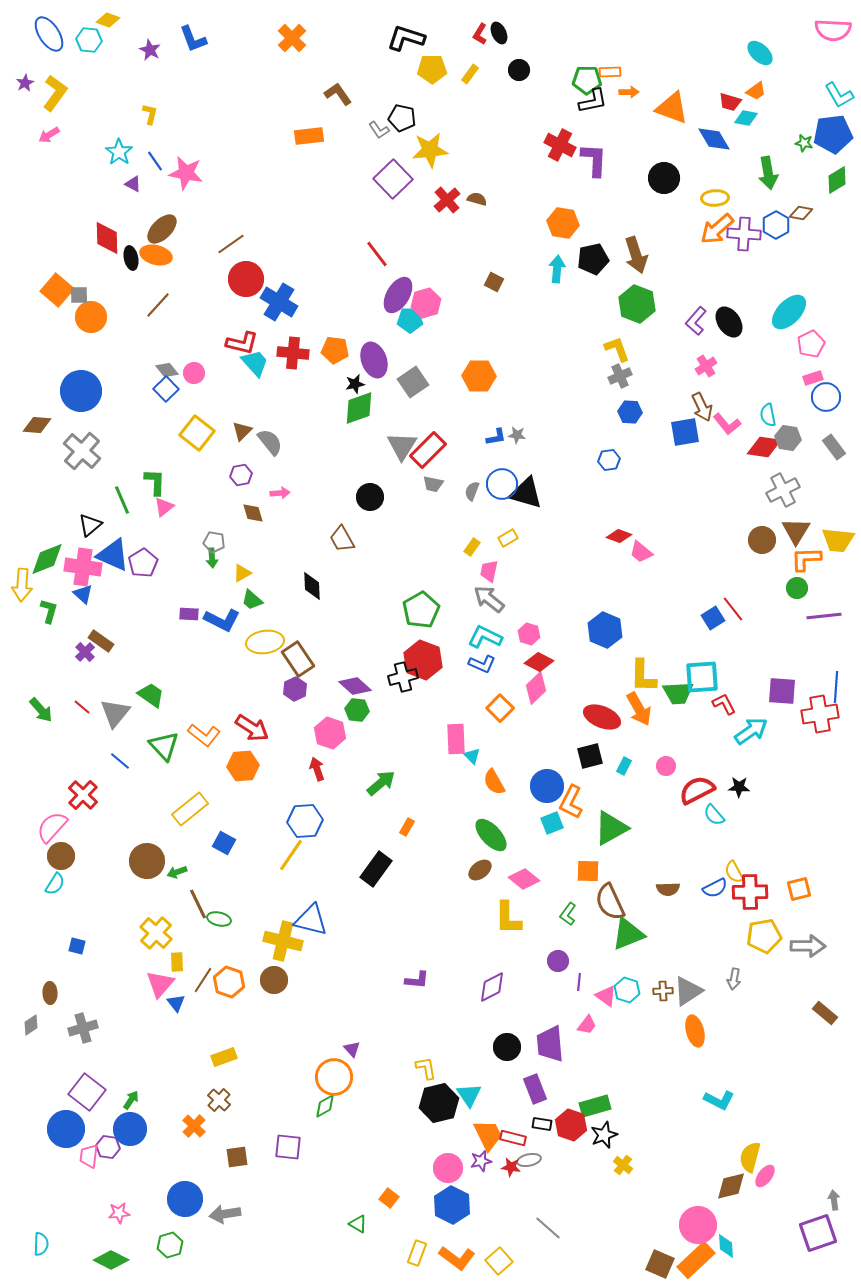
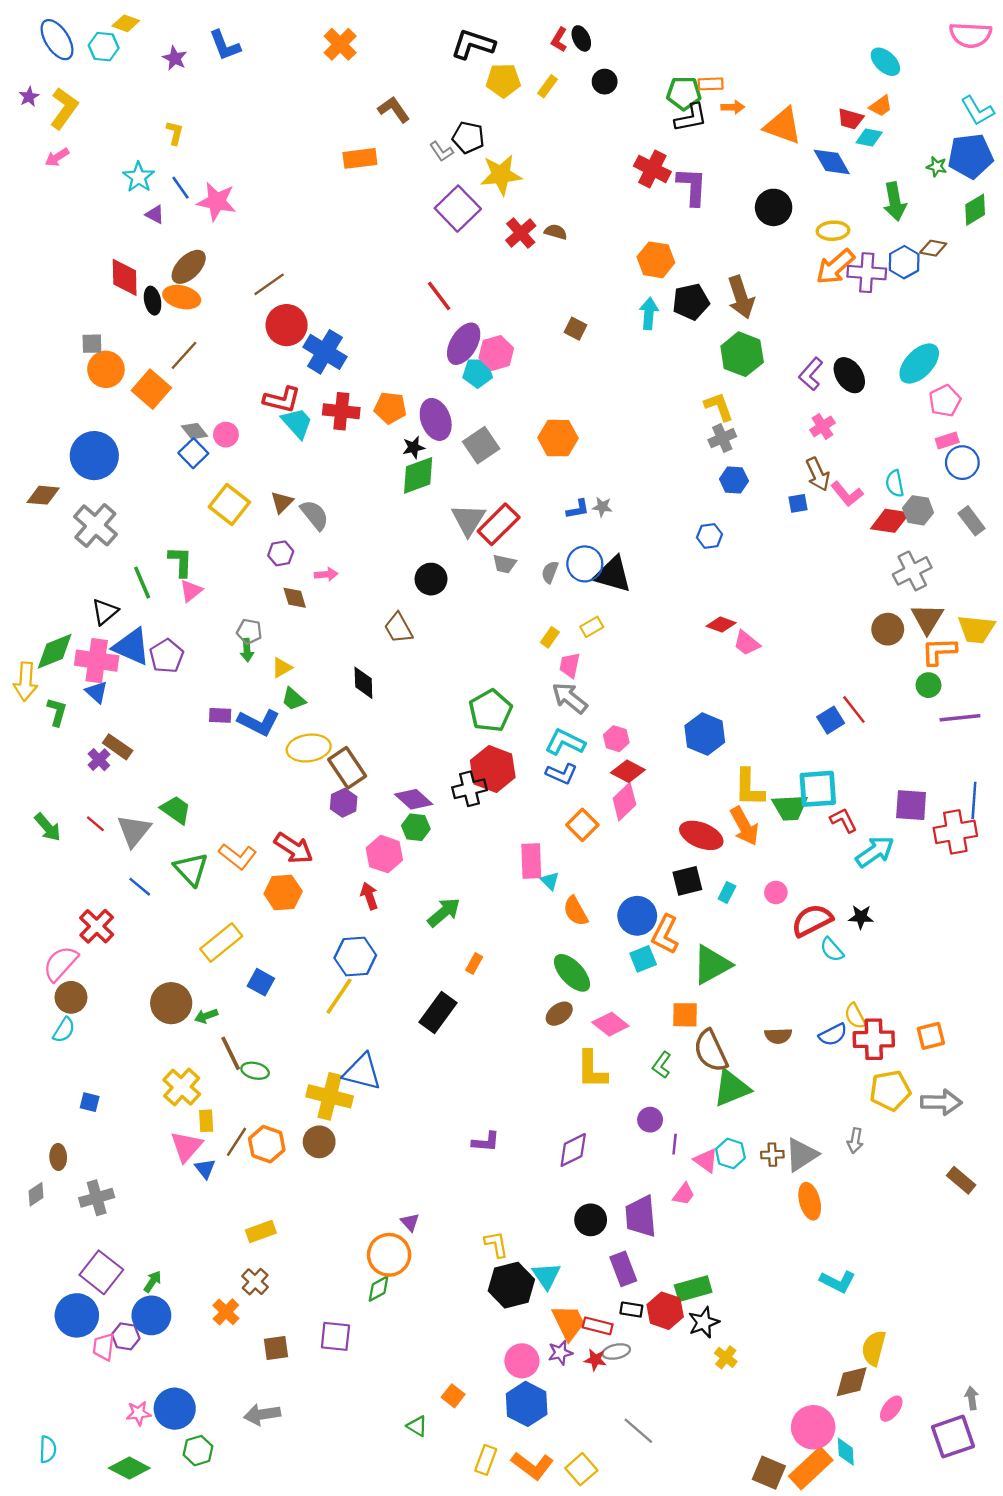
orange square: (57, 290) -> (151, 389), moved
blue square: (685, 432) -> (798, 503), size x0.6
pink ellipse: (765, 1176) -> (891, 1409), moved
blue circle: (185, 1199) -> (175, 1409), moved

